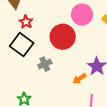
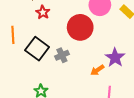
black square: (22, 45) -> (37, 49), moved

